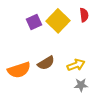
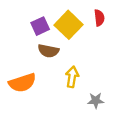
brown semicircle: (46, 63) -> (48, 51), moved, turned 42
yellow arrow: (76, 65) -> (72, 77), moved, turned -60

